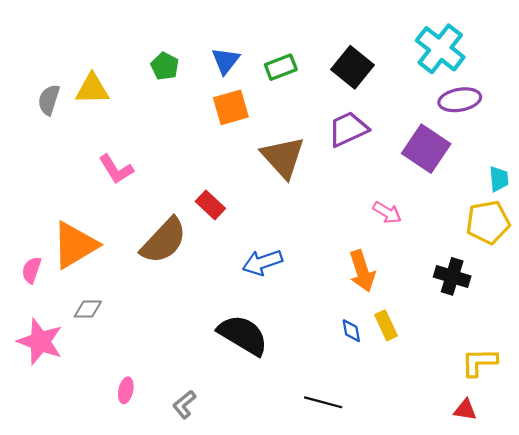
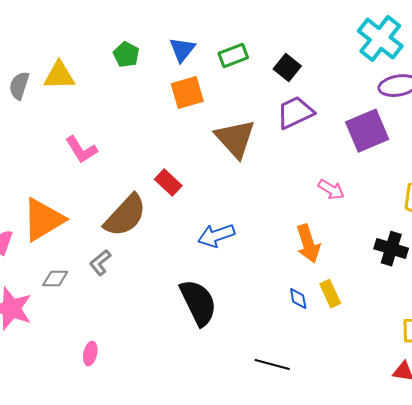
black square: (352, 67) -> (287, 68), moved, size x0.7
purple square: (426, 149) -> (367, 131), turned 33
black semicircle: (243, 335) -> (198, 303), turned 33
gray L-shape: (184, 404) -> (100, 263), moved

